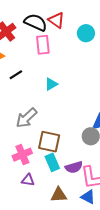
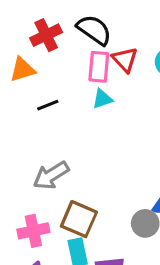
red triangle: (56, 20) -> (125, 60), moved
cyan triangle: (51, 84) -> (102, 99), moved

